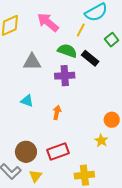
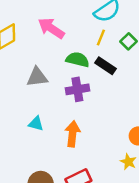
yellow line: (81, 30) -> (101, 38), moved
orange arrow: (57, 112) -> (73, 134), size x1.5

